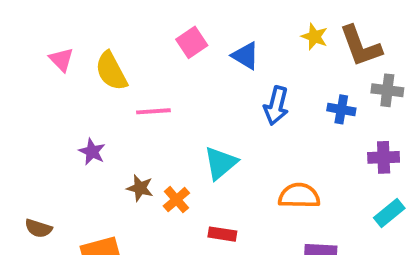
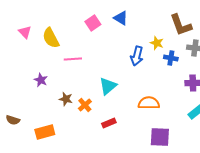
yellow star: (314, 37) -> (157, 43), moved
blue triangle: (245, 56) -> (121, 18), moved
red rectangle: (222, 234) -> (109, 123), turned -32

